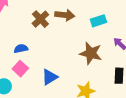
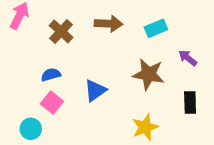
brown cross: (40, 19) -> (61, 31), moved
blue triangle: (50, 77) -> (95, 90), moved

